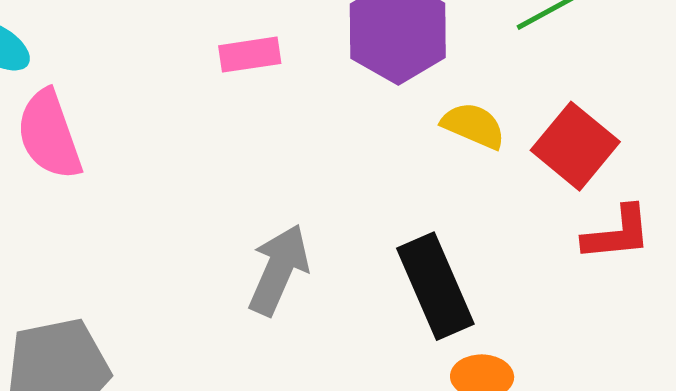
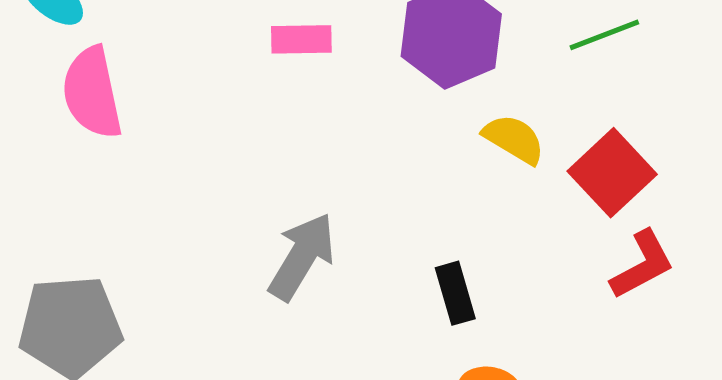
red L-shape: (617, 233) -> (642, 265), turned -30
black rectangle: (435, 286) -> (455, 293), size x0.6

